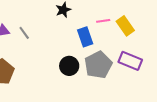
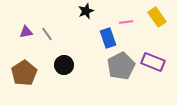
yellow rectangle: (125, 26) -> (157, 17), moved
black circle: (69, 66) -> (64, 65), moved

